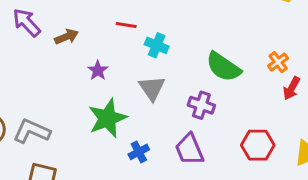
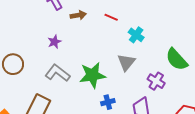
red line: (126, 25) -> (111, 17), moved
purple star: (98, 70) -> (54, 42), moved
gray L-shape: (32, 131) -> (58, 73), moved

